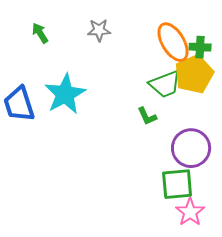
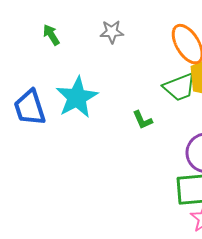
green L-shape: (147, 116) -> (143, 120), moved

